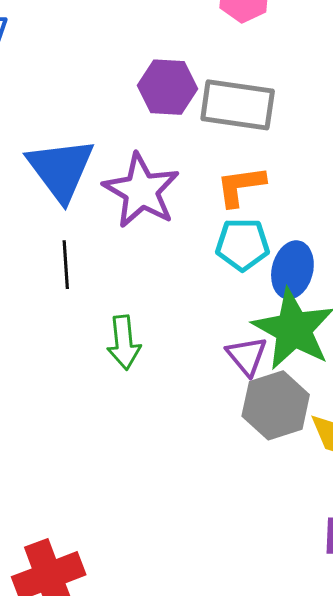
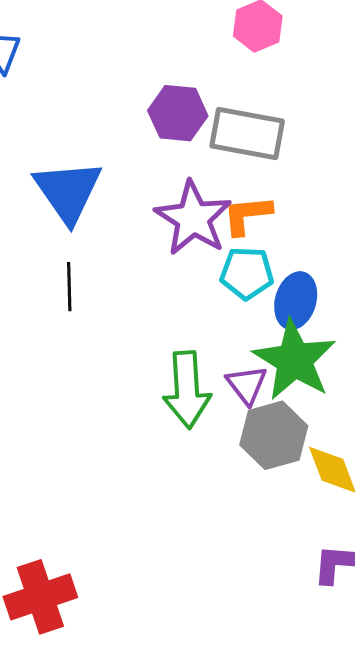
purple star: (141, 191) -> (193, 218), moved
green arrow: (124, 342) -> (187, 390), moved, size x1.4

